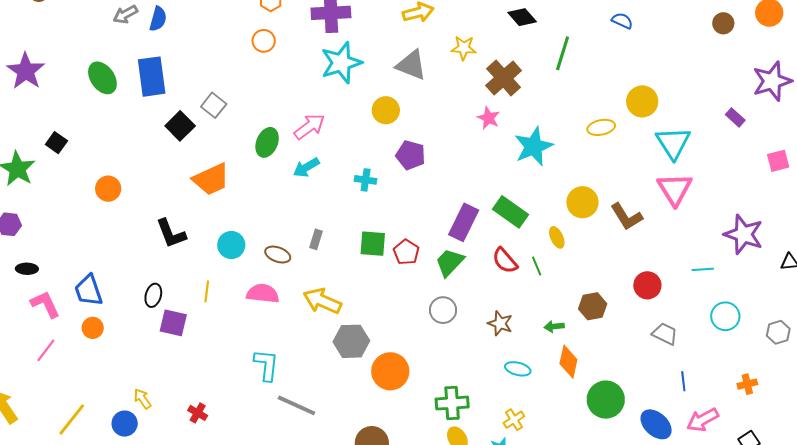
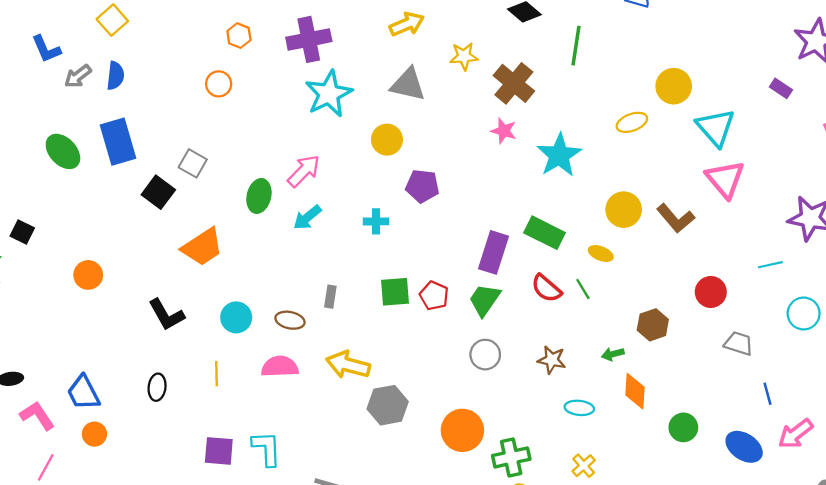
orange circle: (264, 41) -> (219, 84), moved
yellow ellipse: (557, 237) -> (601, 254), turned -35
purple square: (173, 323) -> (219, 451), moved
cyan L-shape: (266, 365) -> (267, 448), moved
orange circle: (390, 371) -> (462, 430), moved
green circle: (606, 400) -> (683, 427), size x0.7

